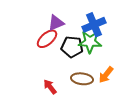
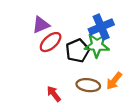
purple triangle: (56, 23) -> (41, 25), moved
black pentagon: (72, 47) -> (77, 51), turned -30

